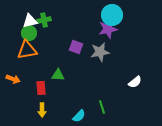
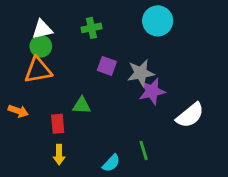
green cross: (44, 20) -> (91, 28), moved
purple star: (108, 29) -> (152, 91), moved
white semicircle: (135, 82) -> (190, 115), size x1.5

